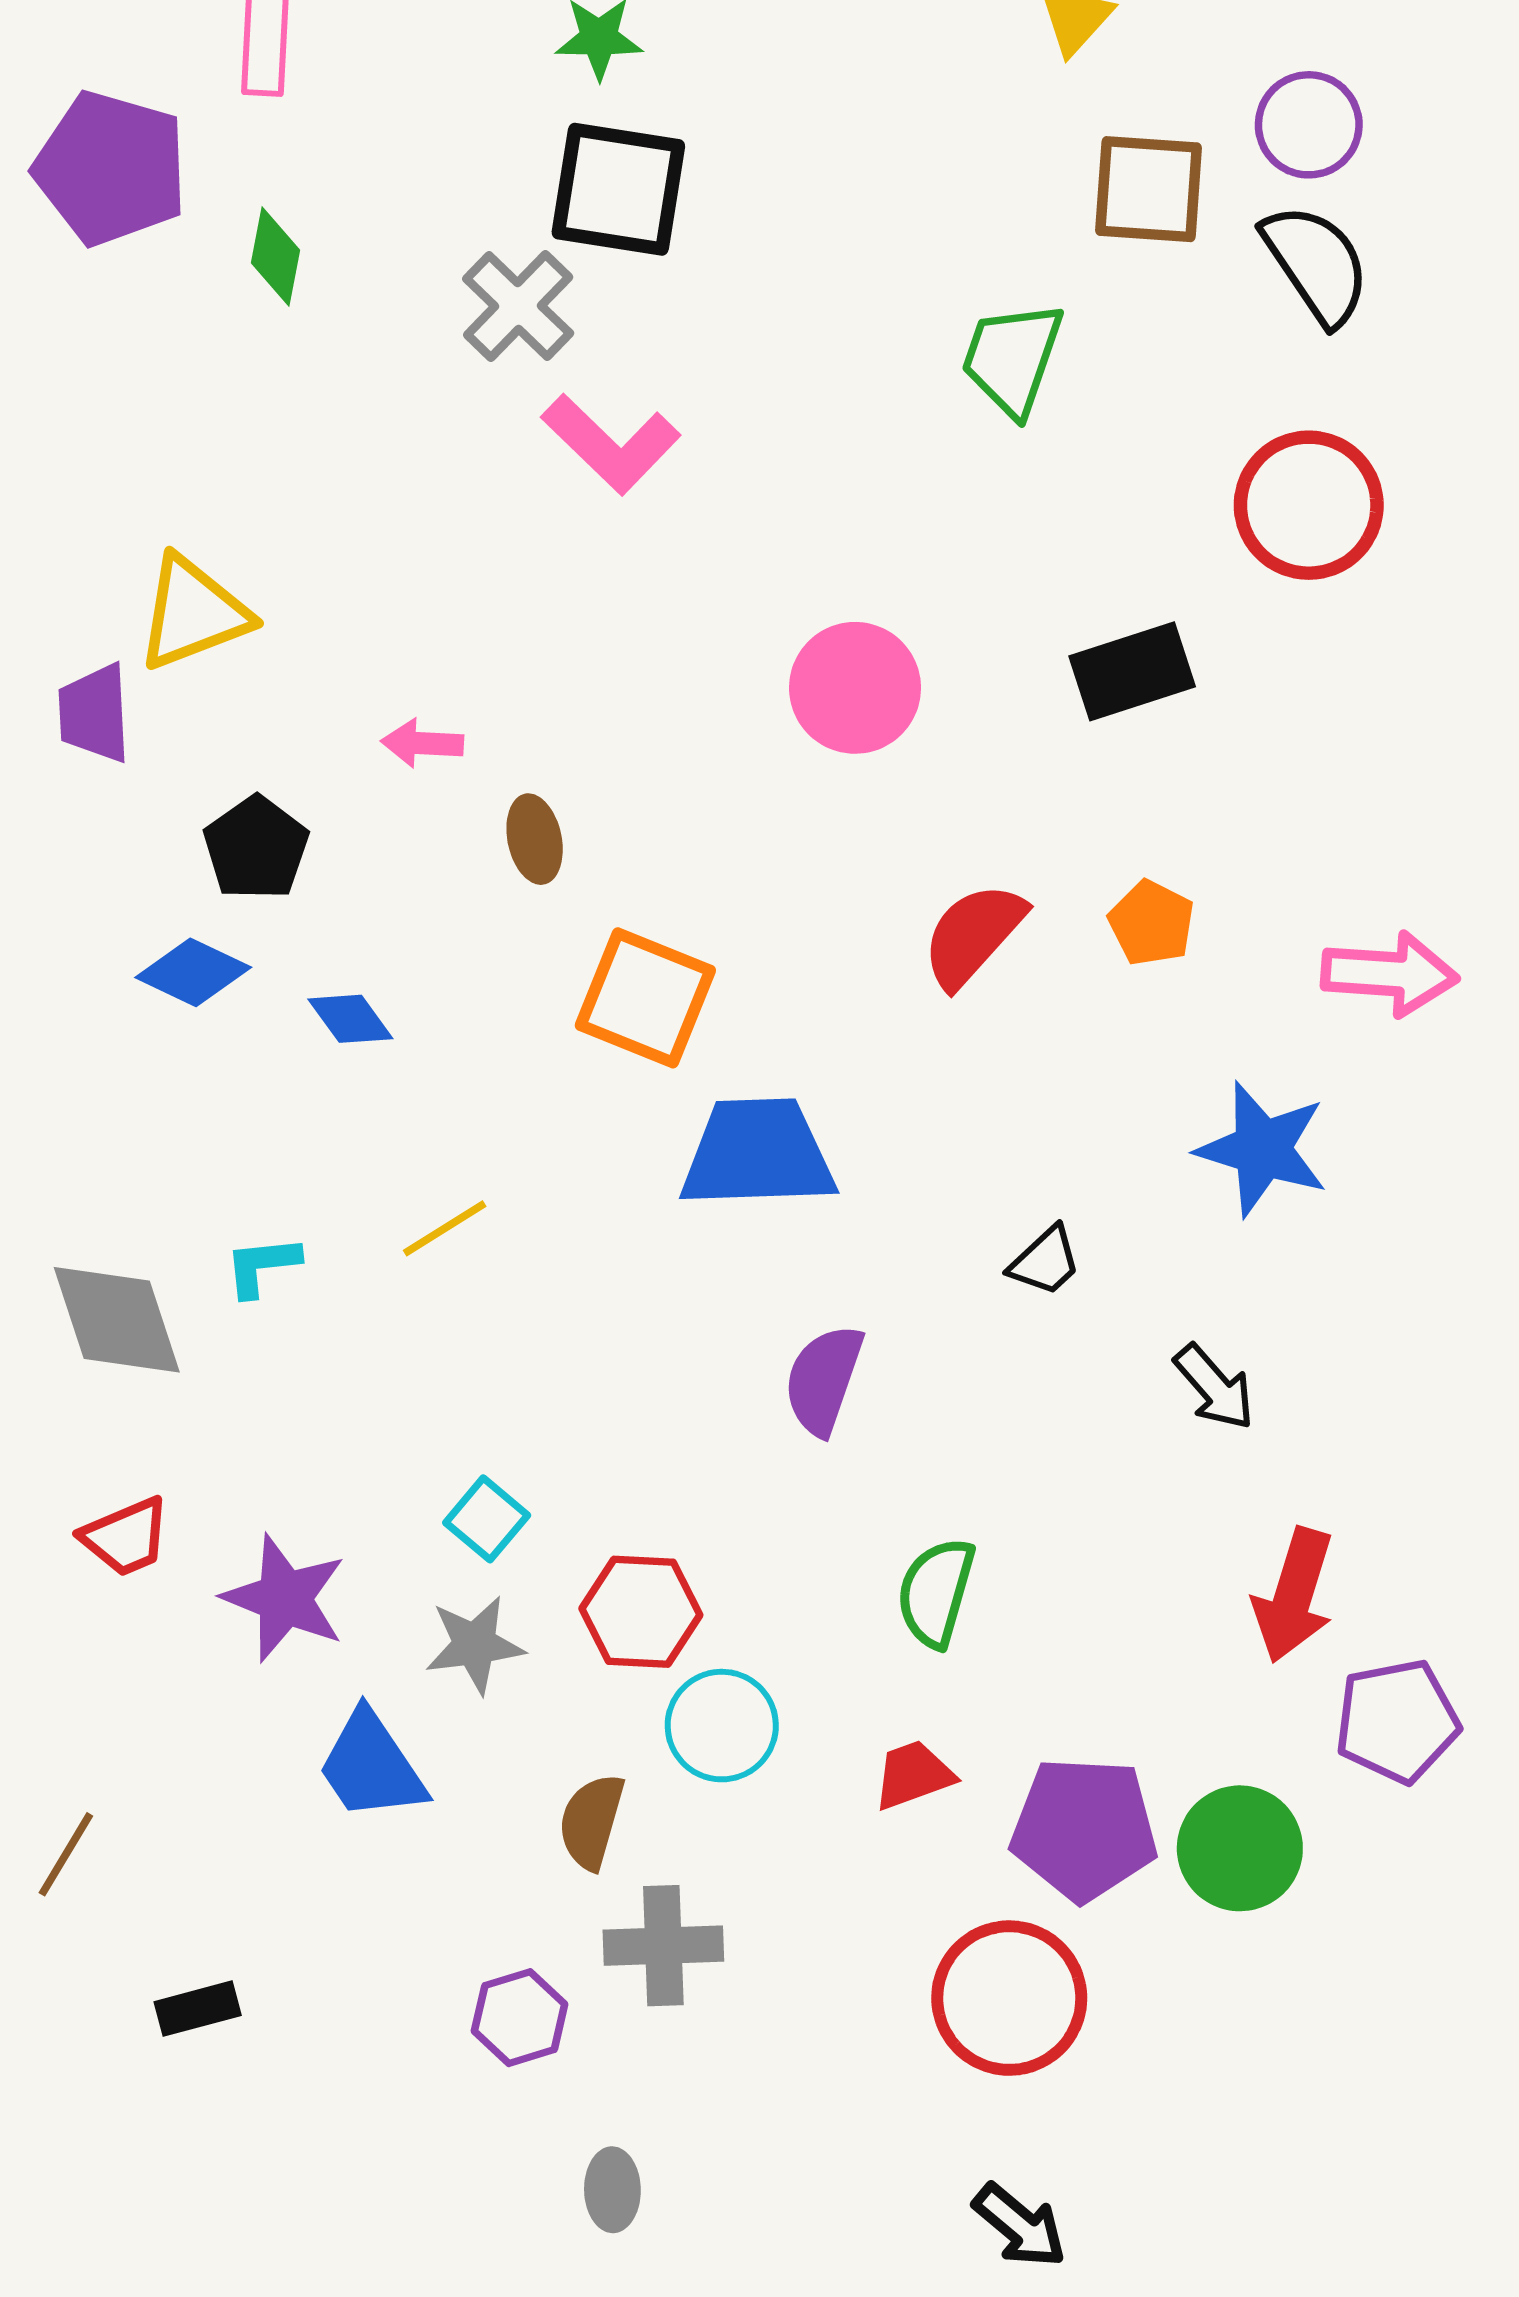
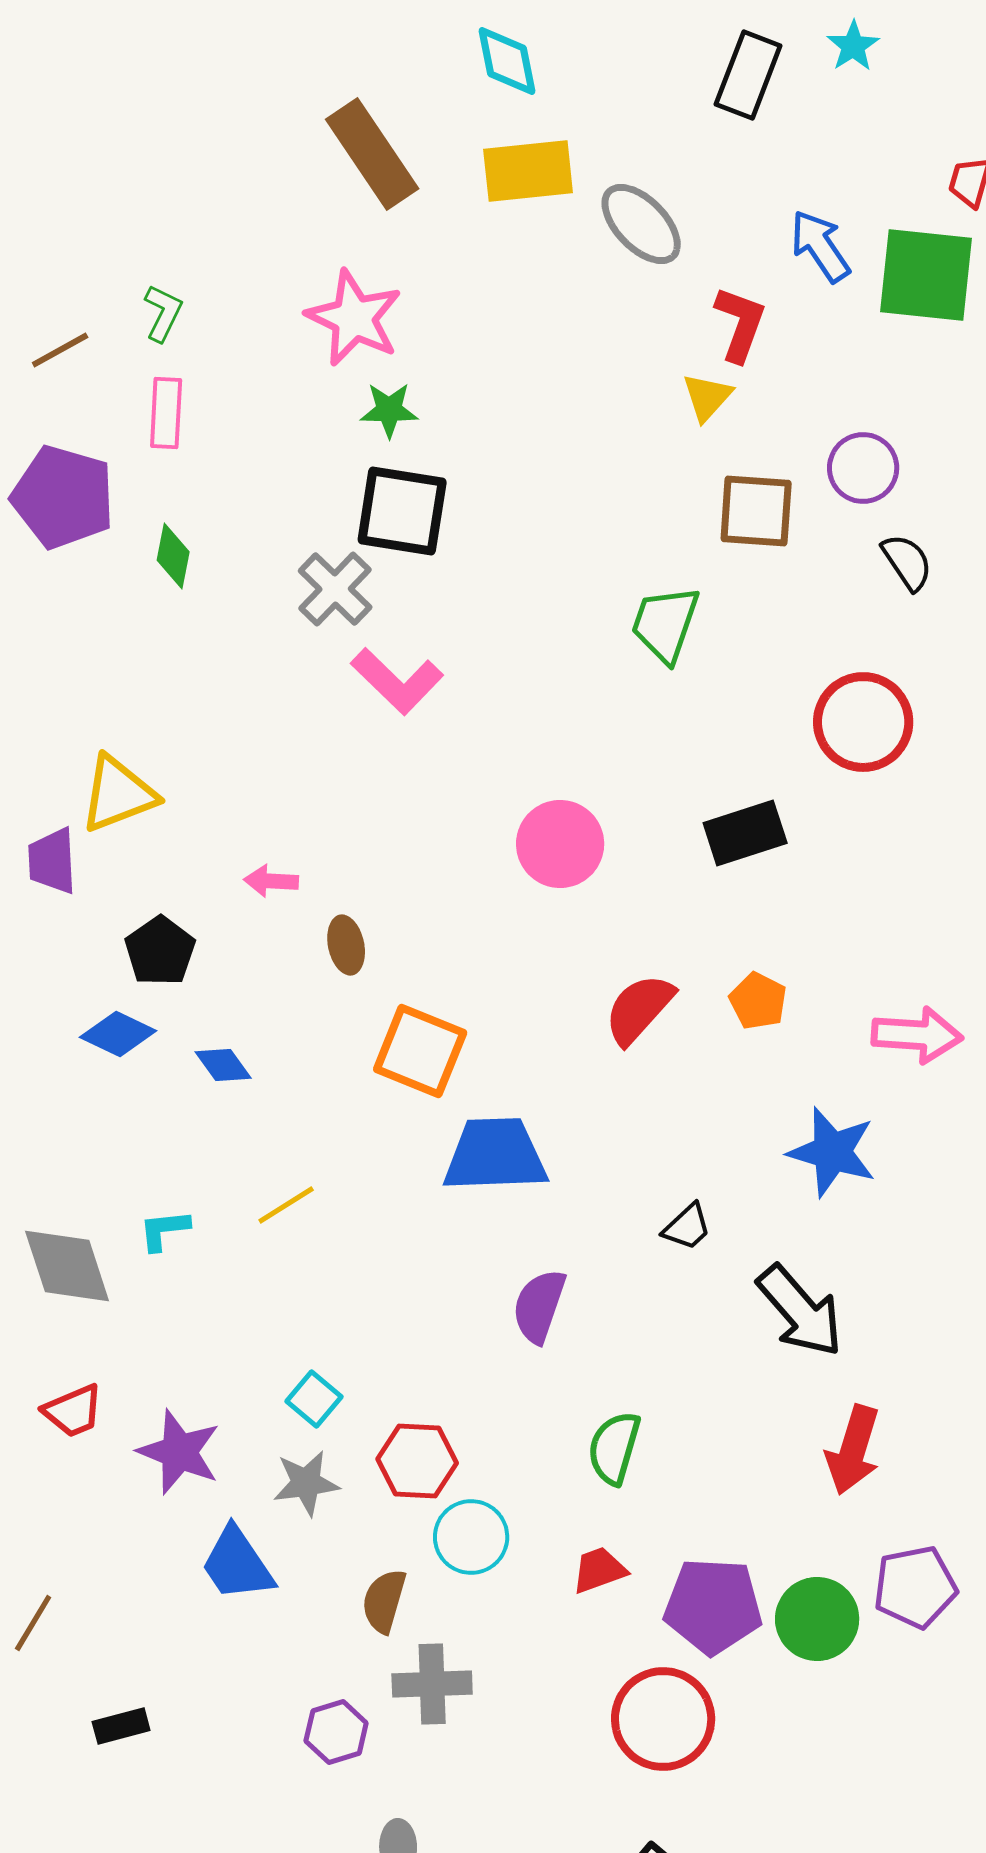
black semicircle: (1316, 264) -> (907, 562), moved, size x0.7
black arrow: (1214, 1387) -> (800, 1311), size x1.6
purple pentagon: (1397, 1721) -> (915, 1587), moved

